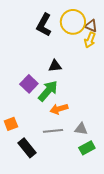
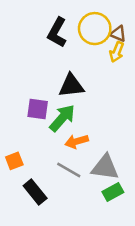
black triangle: (55, 66) -> (71, 86), size x1.5
purple square: (29, 84) -> (38, 109), turned -36
gray triangle: (81, 129) -> (105, 167), size x1.6
gray line: (53, 131) -> (69, 170), turned 36

